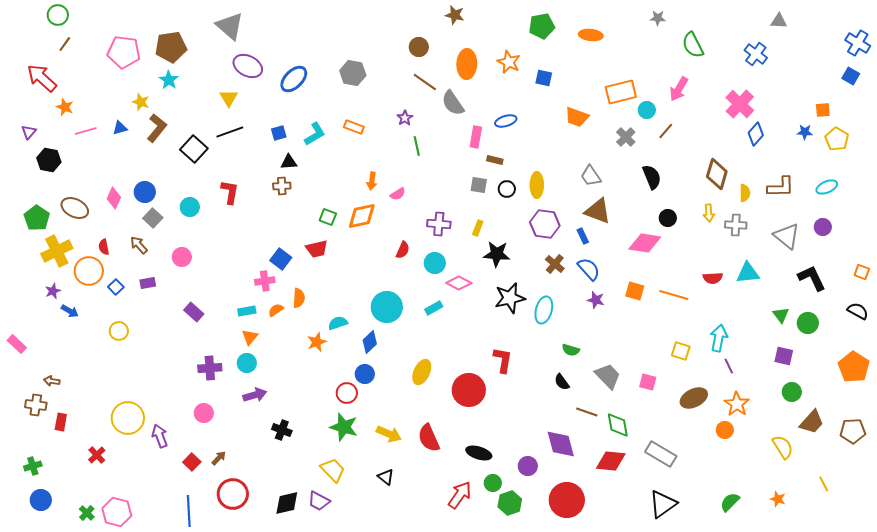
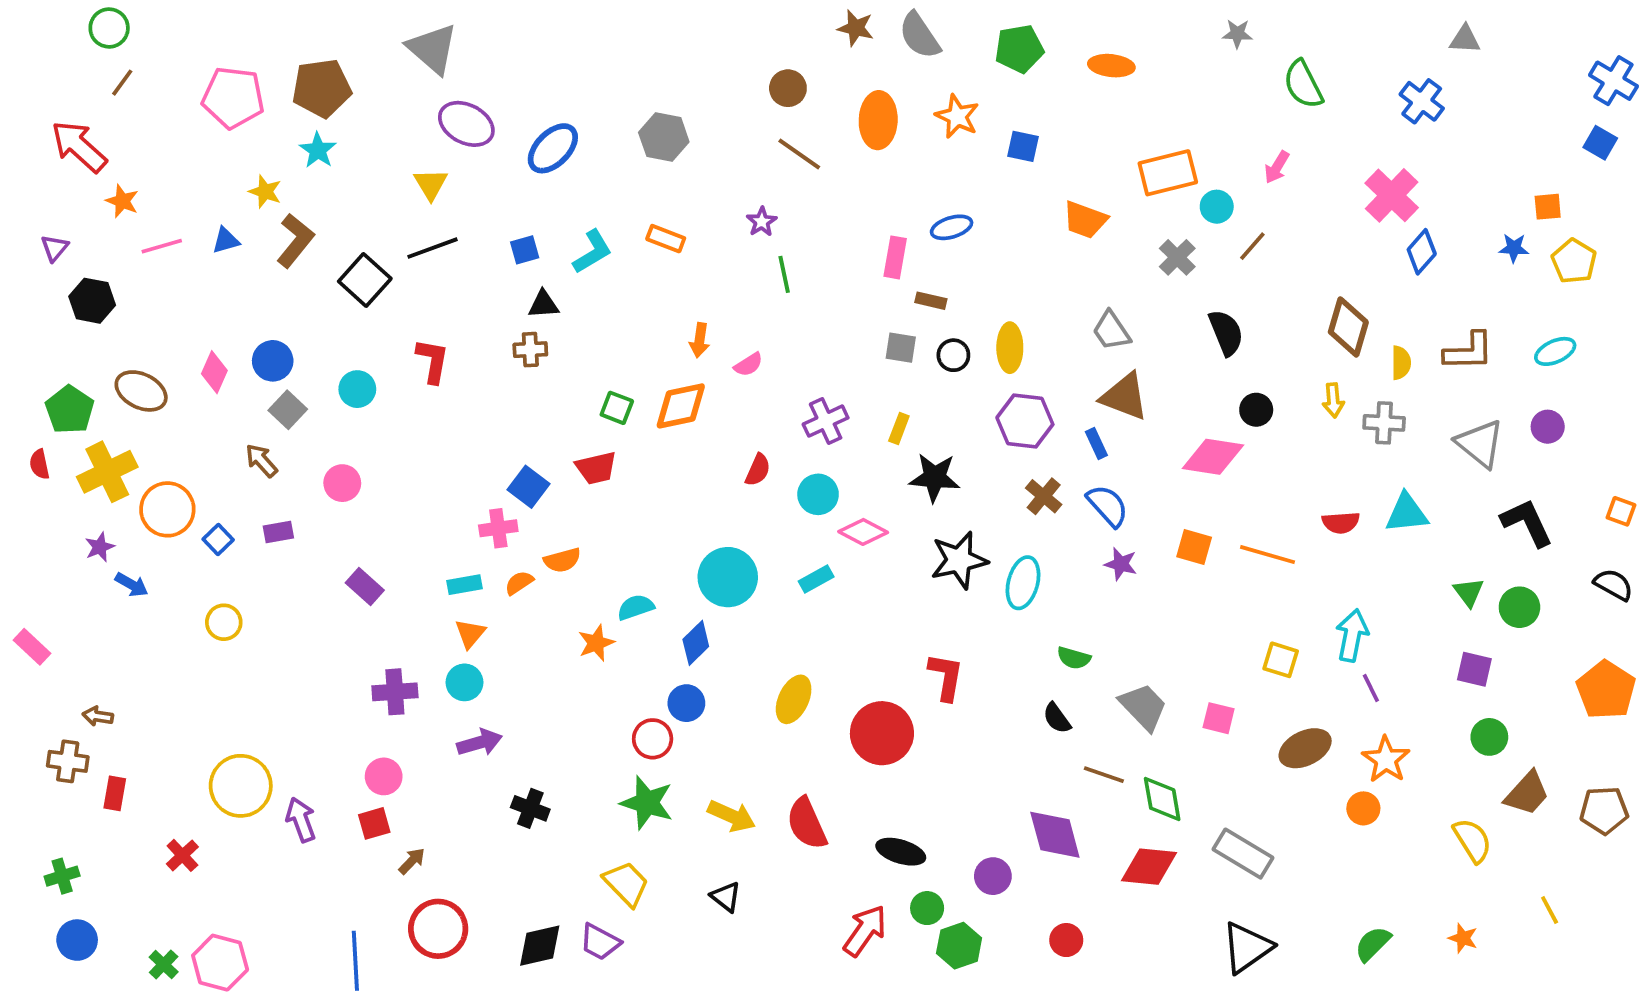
pink arrow: (679, 89) -> (1277, 167), size x0.7
gray semicircle: (453, 103) -> (920, 36), moved
purple cross: (439, 224) -> (826, 421), turned -30
red semicircle: (104, 247) -> (39, 464), moved
orange semicircle: (299, 298) -> (562, 560), turned 72
red square: (192, 462) -> (374, 823), moved, turned 30
red circle: (567, 500) -> (1066, 940), size x0.5

